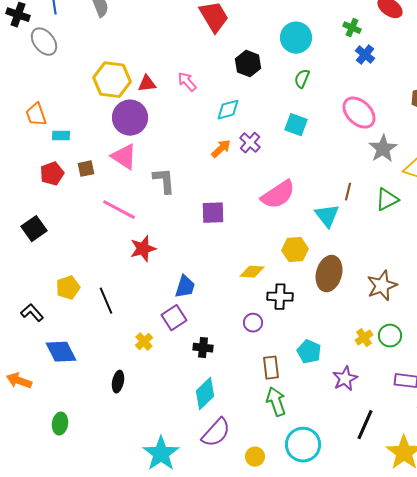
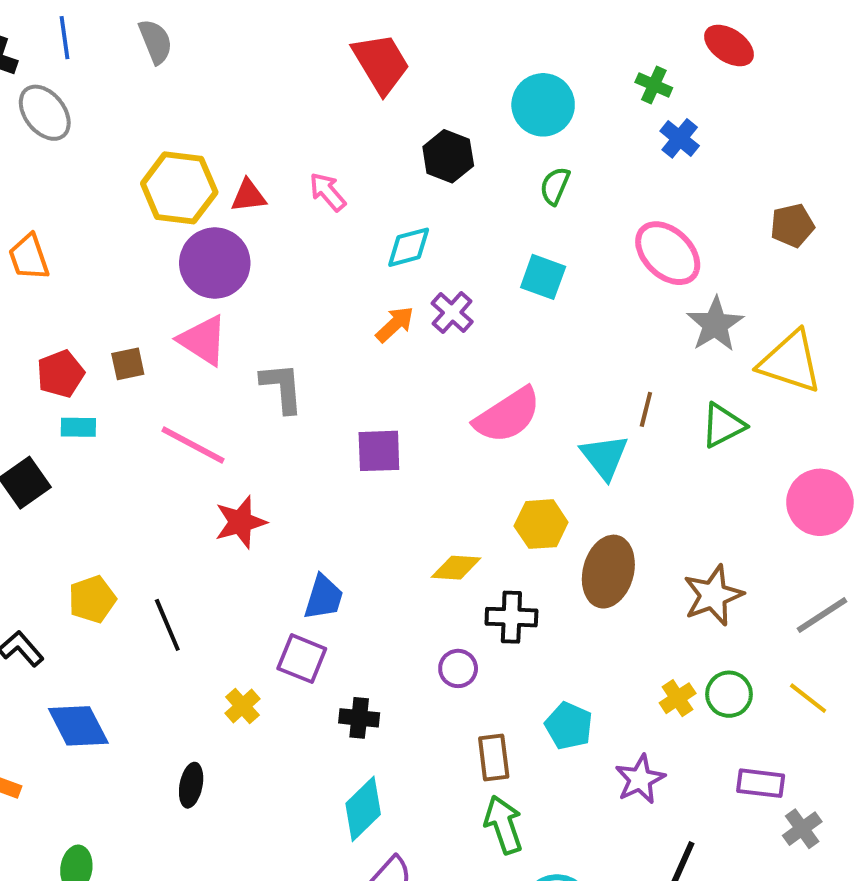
cyan rectangle: (61, 136) -> (78, 427), moved
purple square: (174, 318) -> (302, 659), turned -35

